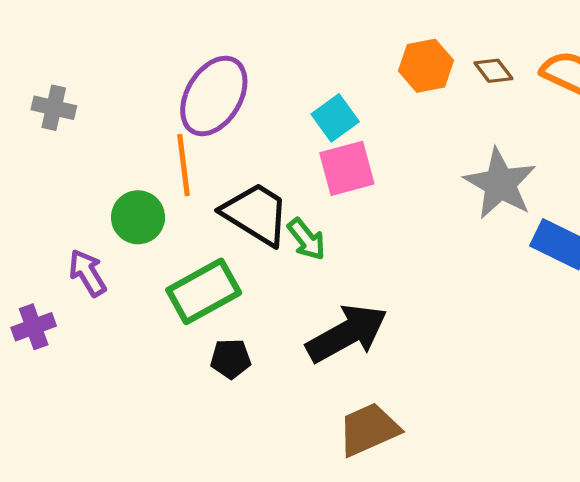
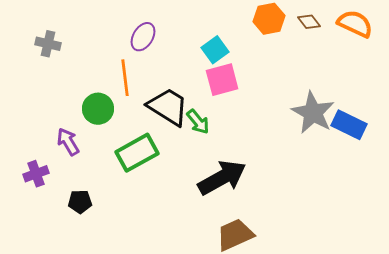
purple ellipse: (214, 96) -> (143, 37), size x0.6
gray star: (500, 184) -> (313, 113), moved
black pentagon: (231, 359) -> (80, 202), moved

